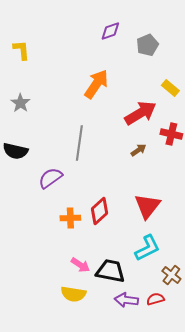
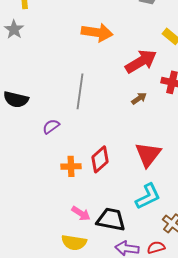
orange arrow: (96, 84) -> (97, 32), turned 64
gray star: (20, 103) -> (14, 29), moved
purple semicircle: (50, 178) -> (51, 126), size x0.7

